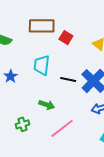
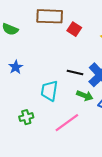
cyan trapezoid: (42, 65) -> (49, 91), moved
green arrow: (47, 105) -> (85, 96), moved

